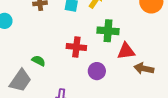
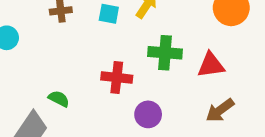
red triangle: (126, 51) -> (211, 65), moved
brown arrow: (144, 68) -> (220, 110), turned -48

